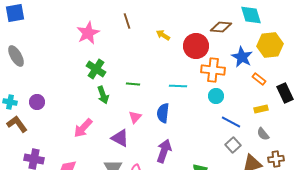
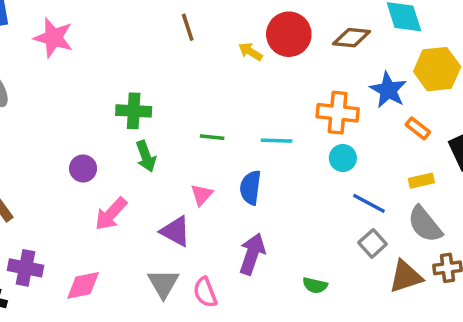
pink star: (88, 33) -> (53, 38), moved, turned -30
red circle: (196, 46) -> (289, 34), moved
green cross: (96, 69) -> (134, 111), turned -30
green line: (133, 84) -> (212, 137), moved
purple circle: (37, 102) -> (83, 168), moved
gray semicircle: (263, 134) -> (425, 224), size x1.6

